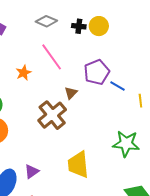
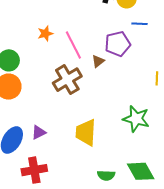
pink line: (52, 57) -> (73, 45), moved
blue line: (118, 86) -> (139, 24), moved, turned -35
brown triangle: (71, 93) -> (98, 61), moved

